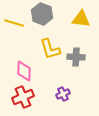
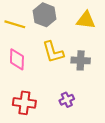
pink diamond: (24, 71) -> (17, 59), moved
red cross: (23, 97) -> (24, 103), turned 30

